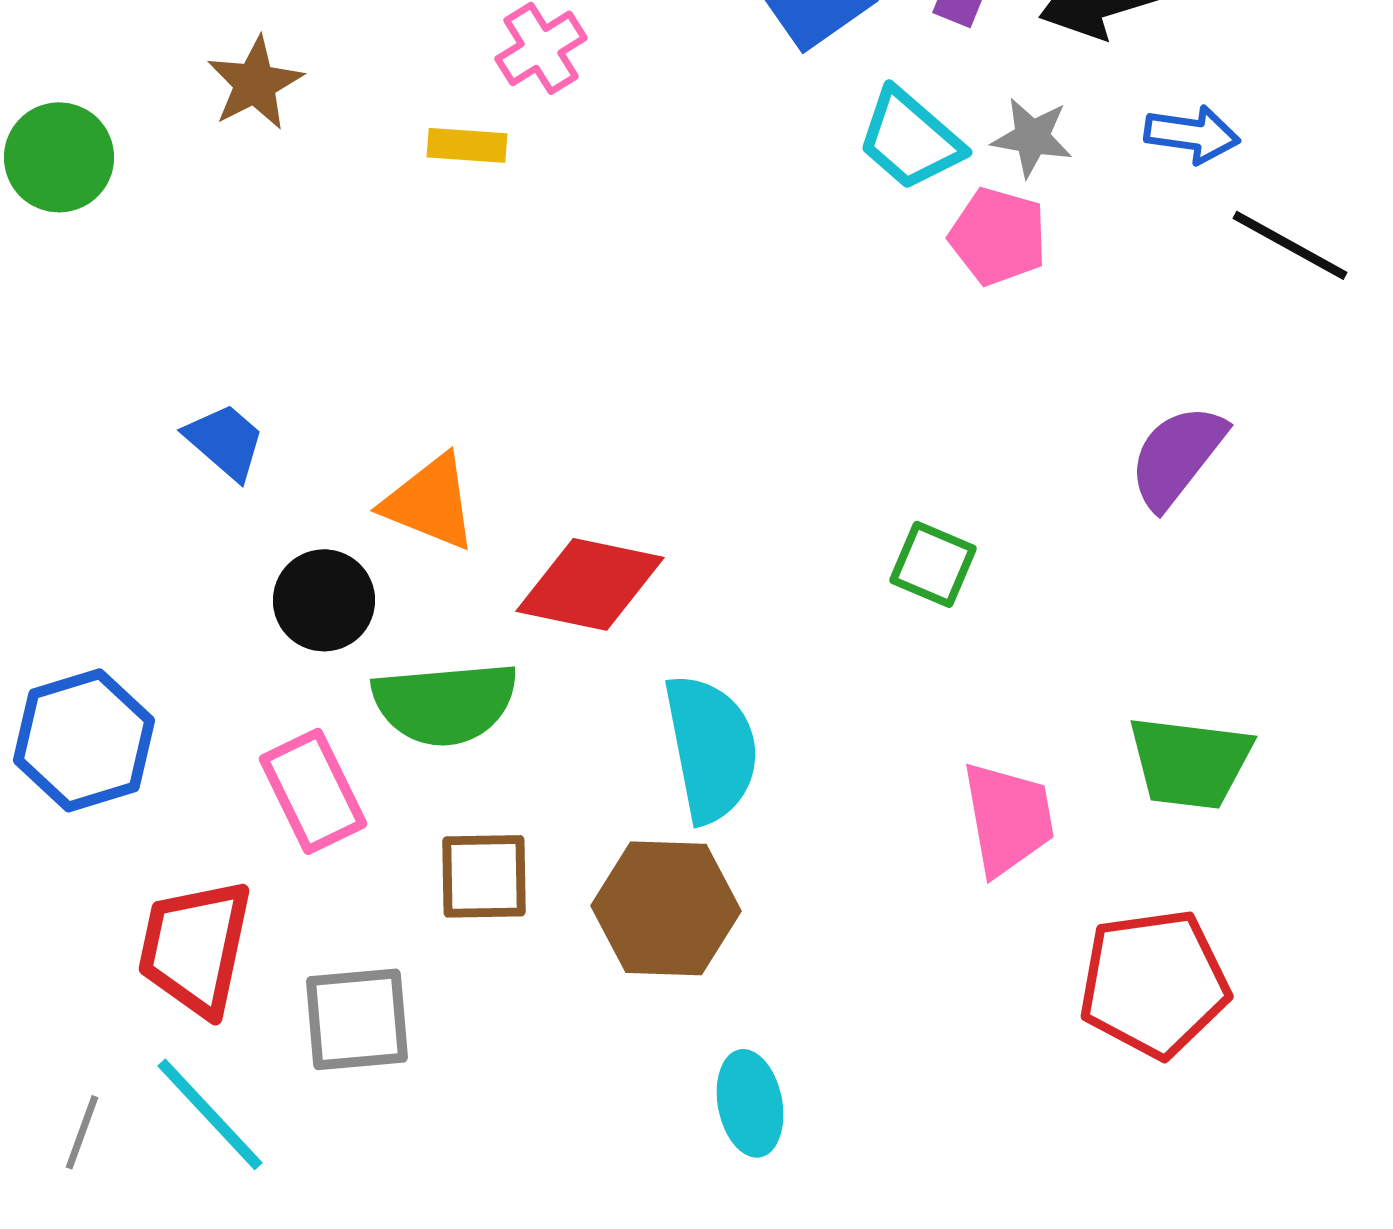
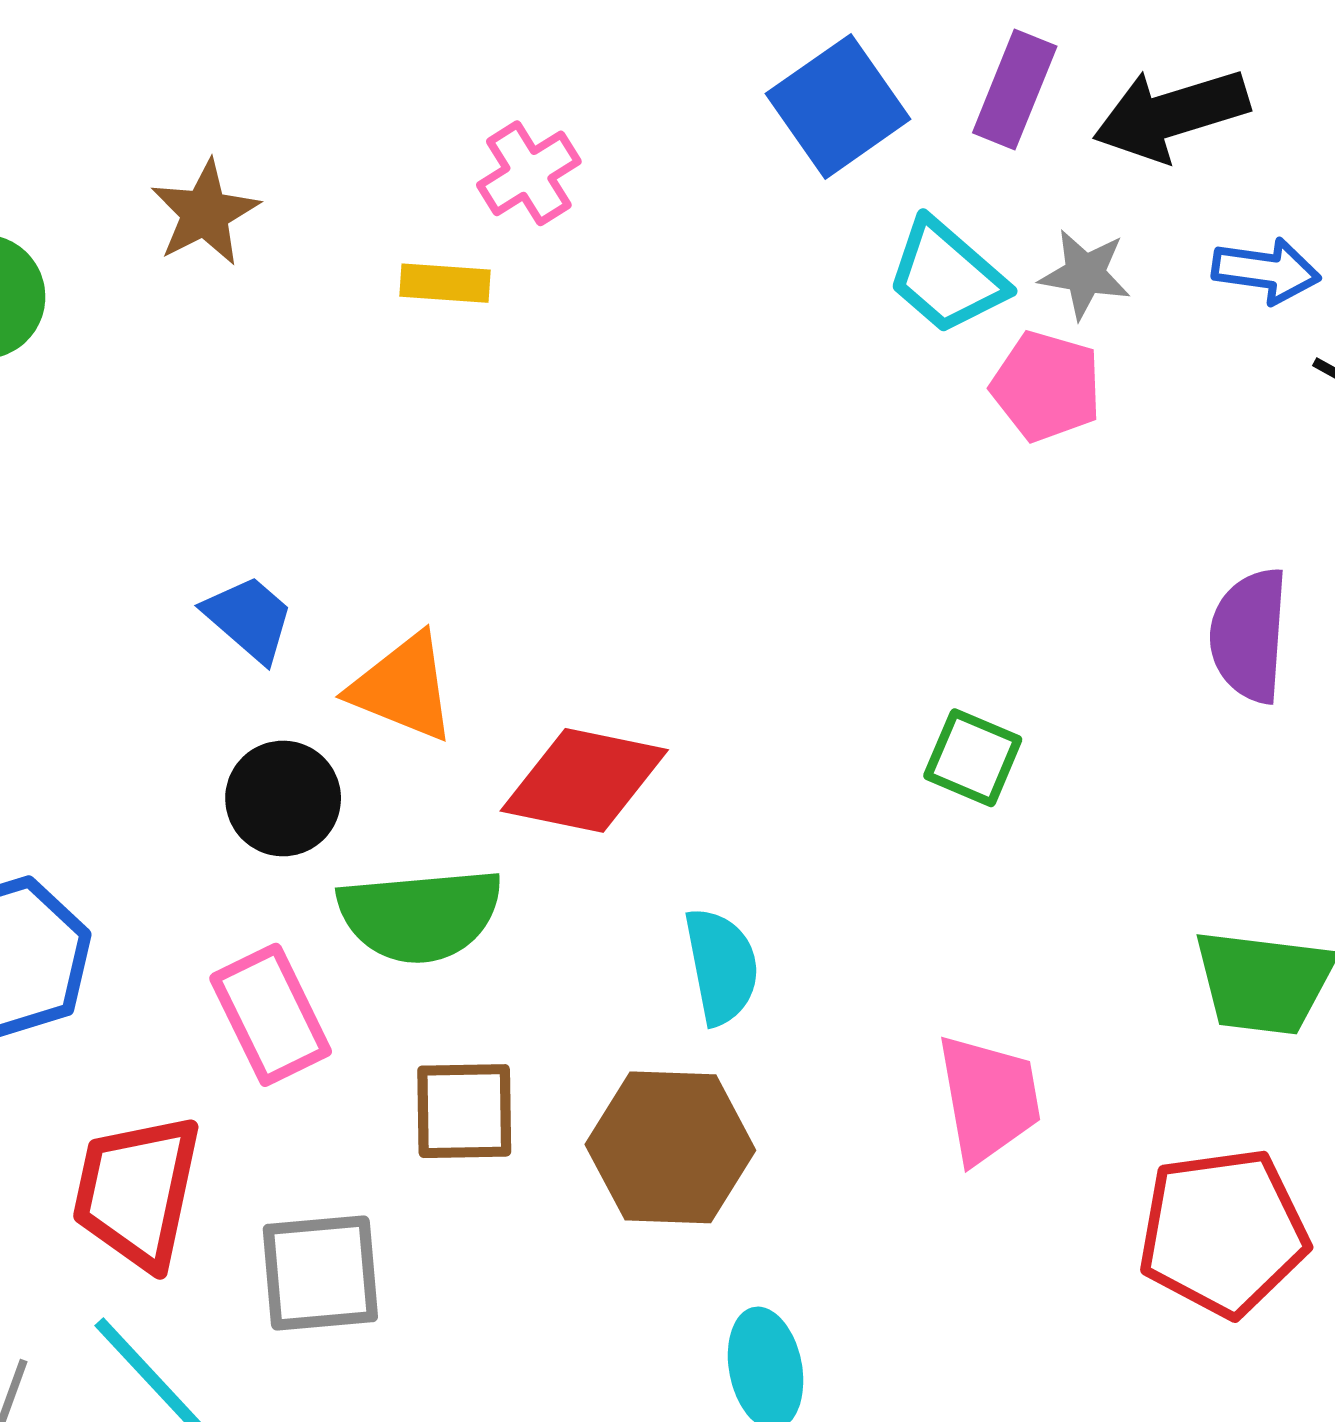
blue trapezoid: (225, 441) -> (249, 618), moved
purple semicircle: (1177, 456) -> (1249, 635), turned -34
cyan semicircle: (711, 748) -> (721, 966), size x0.7
pink trapezoid: (1008, 818) -> (989, 1099), moved

